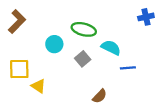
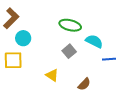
cyan circle: (54, 44) -> (23, 38), moved
yellow triangle: (38, 86) -> (52, 75), moved

